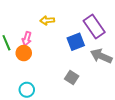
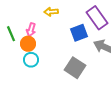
gray square: (72, 77) -> (75, 68), size x1.5
cyan circle: (27, 90) -> (31, 60), moved

